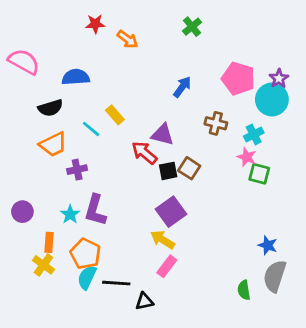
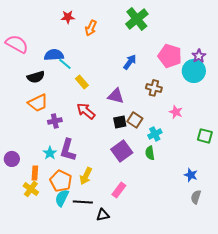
green cross: (192, 27) -> (137, 19), size x1.6
orange arrow: (128, 39) -> (91, 28), turned 77
cyan line: (91, 129) -> (65, 64), moved
cyan cross: (254, 135) -> (155, 134), moved
red arrow: (144, 153) -> (86, 111), moved
green square: (259, 174) -> (205, 136), moved
purple circle: (22, 212) -> (12, 159), moved
yellow arrow: (163, 240) -> (86, 176), moved, turned -96
gray semicircle: (275, 276) -> (196, 197), size x0.6
green semicircle: (244, 290) -> (150, 153), moved

